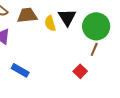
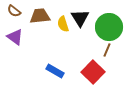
blue rectangle: (20, 70) -> (55, 71), moved
red square: (80, 71) -> (93, 72), size x1.6

